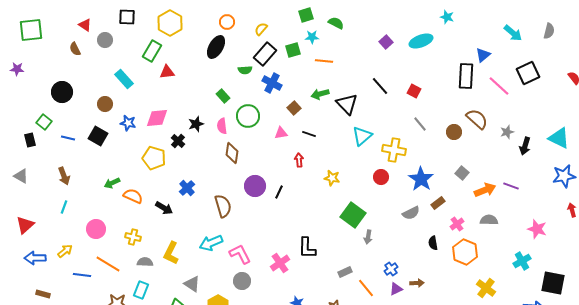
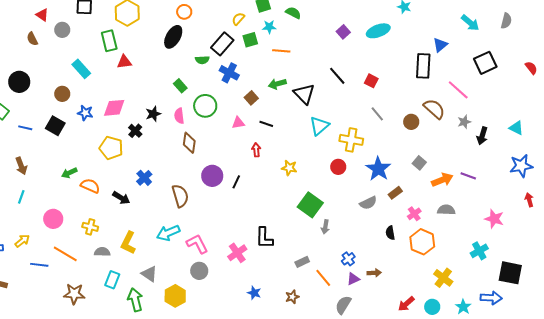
yellow semicircle: (261, 29) -> (238, 19), moved
green rectangle: (152, 51) -> (109, 41), turned -45
pink line: (499, 86) -> (458, 90), moved
cyan triangle: (559, 138) -> (516, 128), size x0.7
cyan rectangle: (141, 290) -> (112, 280), moved

